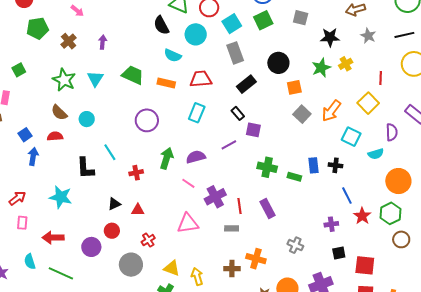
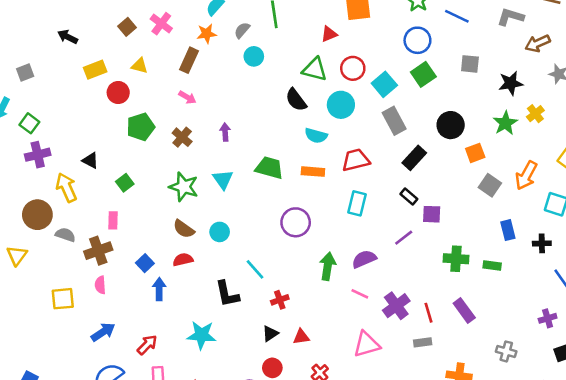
blue rectangle: (313, 165) -> (508, 230), moved
red cross: (136, 173) -> (280, 300), moved

